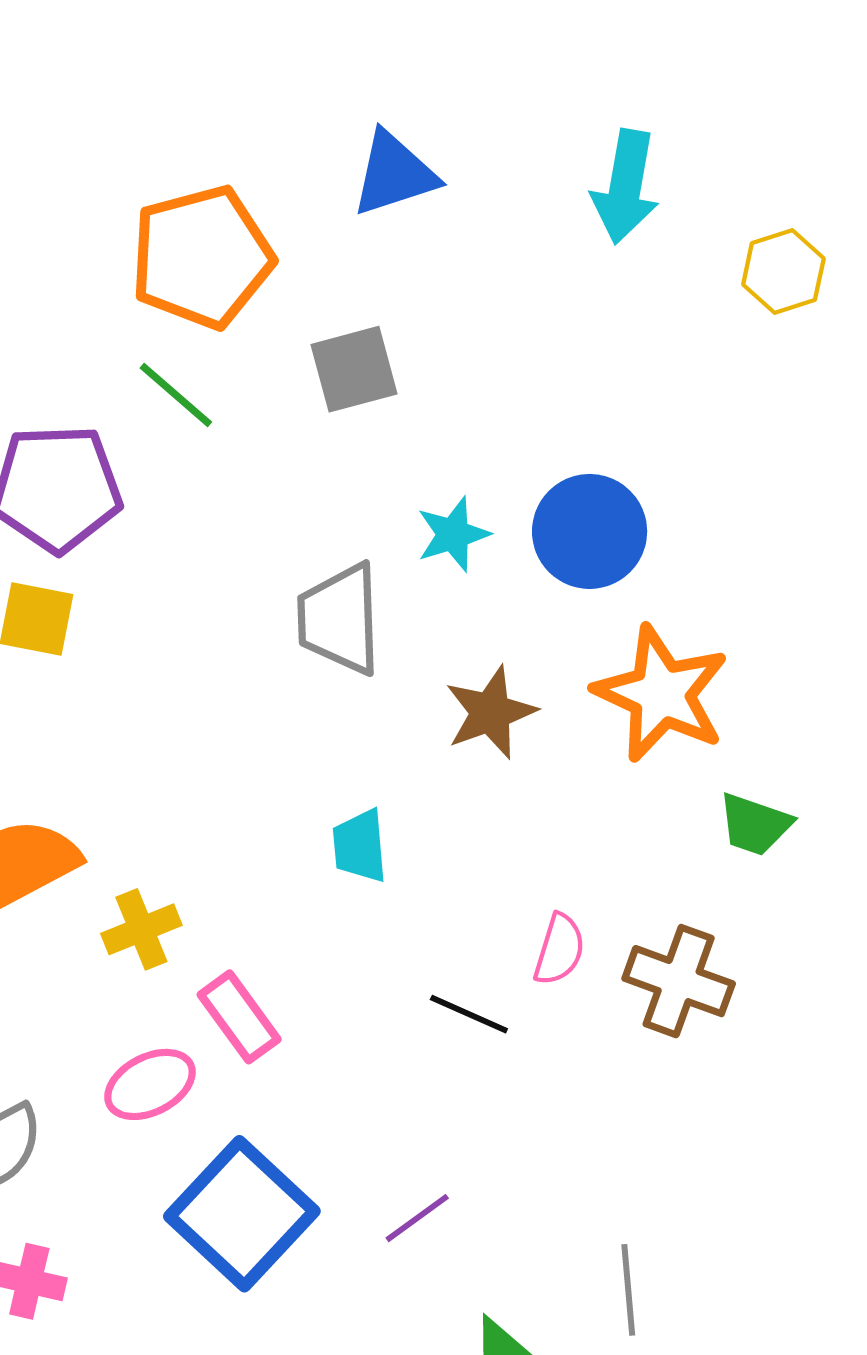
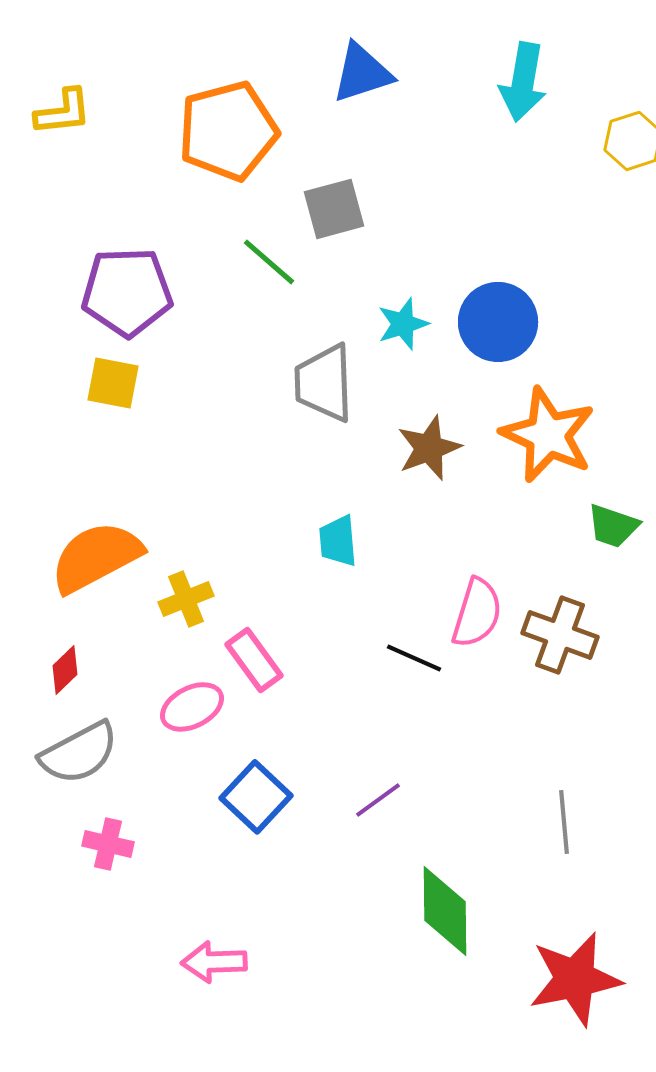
green line: (176, 395) -> (269, 262), moved
pink semicircle: (559, 949) -> (477, 613), size x1.4
blue square: (242, 1214) -> (256, 797), size x0.7
gray line: (628, 1290) -> (564, 822), moved

